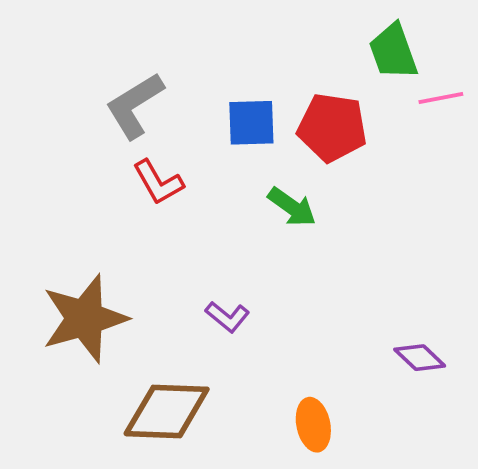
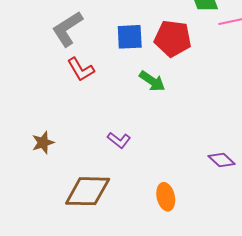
brown star: (85, 318) -> (43, 143), size x0.5

